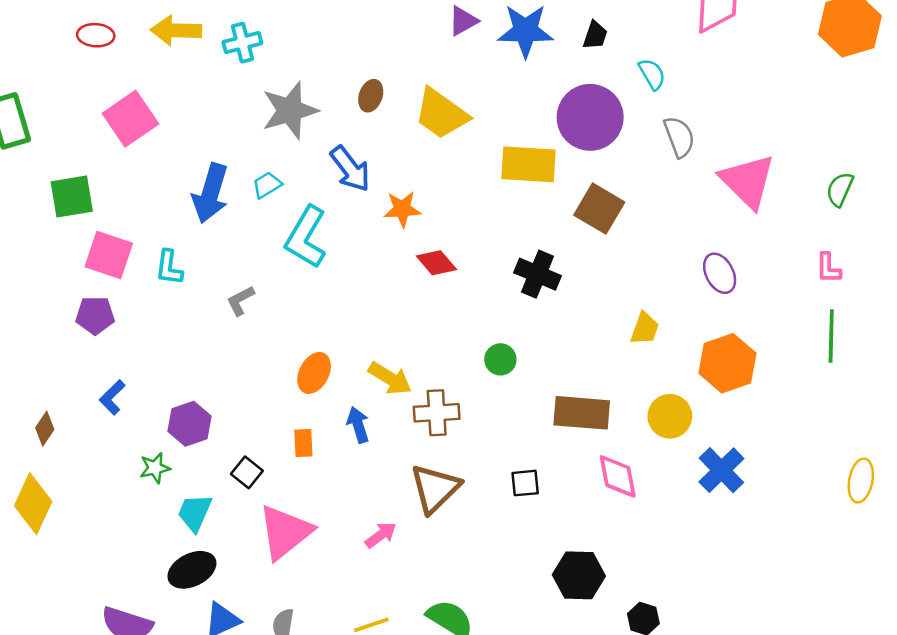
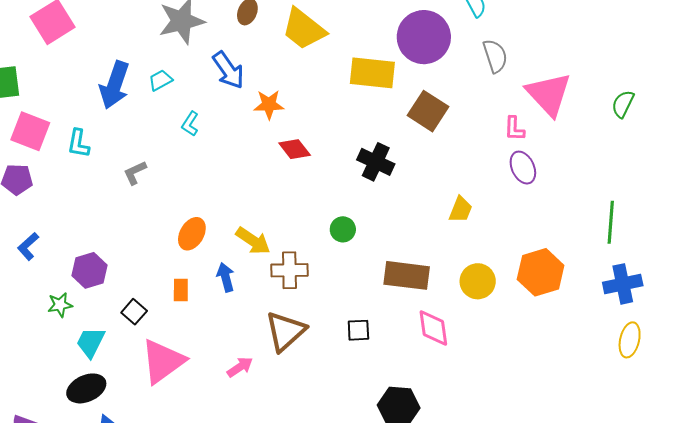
cyan L-shape: (306, 237) -> (190, 124), size x0.5
pink L-shape: (828, 268) -> (514, 129), moved
orange hexagon: (727, 363) -> (541, 272), moved
blue cross: (721, 470) -> (623, 284), moved, turned 30

